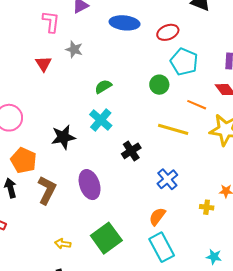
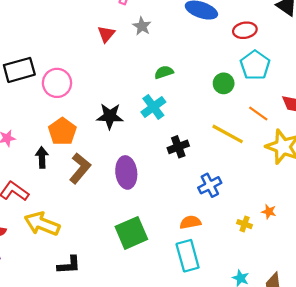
orange semicircle: (157, 217) -> (190, 222), turned 30
yellow arrow: (63, 244) -> (42, 224), moved, size x2.0

